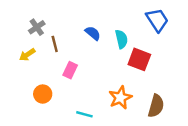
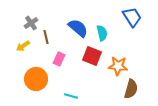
blue semicircle: (93, 33) -> (78, 28), size x1.5
red square: (139, 59) -> (92, 56), moved
orange circle: (43, 94) -> (36, 79), size x1.5
orange star: (120, 98) -> (118, 66), moved, turned 30

